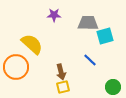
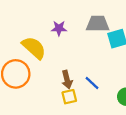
purple star: (54, 15) -> (59, 28), moved
blue line: (90, 60) -> (92, 83), moved

